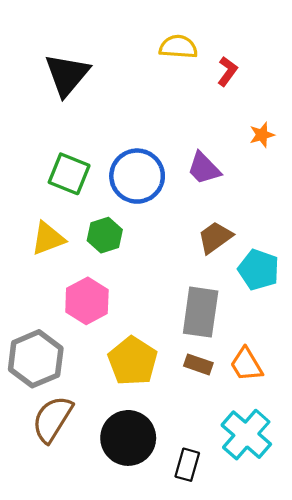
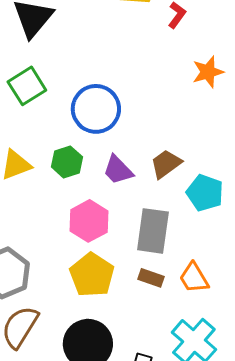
orange star: (262, 135) -> (208, 72), size x1.4
purple trapezoid: (204, 168) -> (118, 170), moved
green square: (69, 174) -> (27, 86), moved, turned 36
pink hexagon: (87, 301) -> (89, 221), moved

